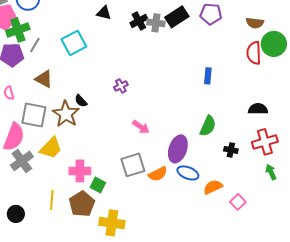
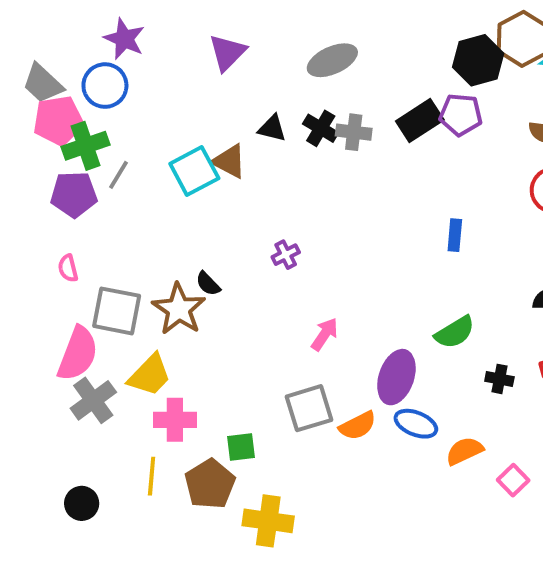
black triangle: (104, 13) -> (272, 128), moved
black rectangle: (177, 17) -> (420, 121), moved
black cross: (139, 21) -> (321, 128), turned -30
brown triangle: (44, 79) -> (229, 161), moved
green semicircle: (208, 126) -> (455, 332), turned 35
pink arrow: (141, 127) -> (325, 334), turned -90
pink cross: (80, 171) -> (175, 420), moved
green square: (98, 185) -> (241, 447), turned -35

